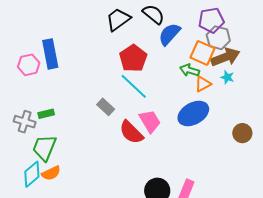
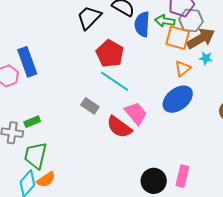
blue semicircle: (169, 34) -> (142, 24), turned -30
green arrow: (190, 70) -> (165, 21), moved

